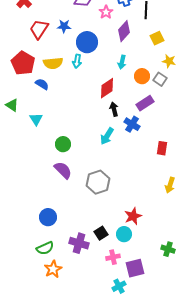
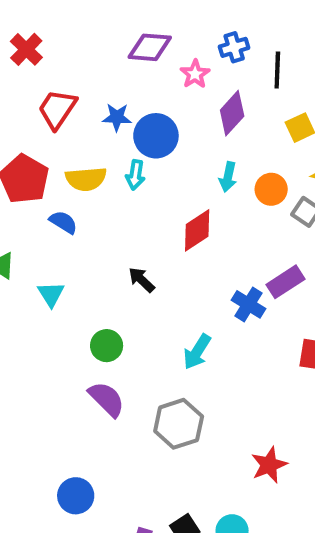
blue star: (64, 26) -> (117, 117), moved
orange circle: (142, 76) -> (271, 189), moved
purple rectangle: (145, 103) -> (286, 282), moved
black arrow: (114, 109) -> (142, 280), moved, turned -32
cyan arrow: (107, 136) -> (197, 352), moved
red star: (133, 216) -> (269, 465), moved

